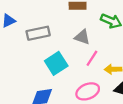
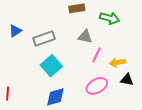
cyan square: (56, 63) -> (51, 66), moved

